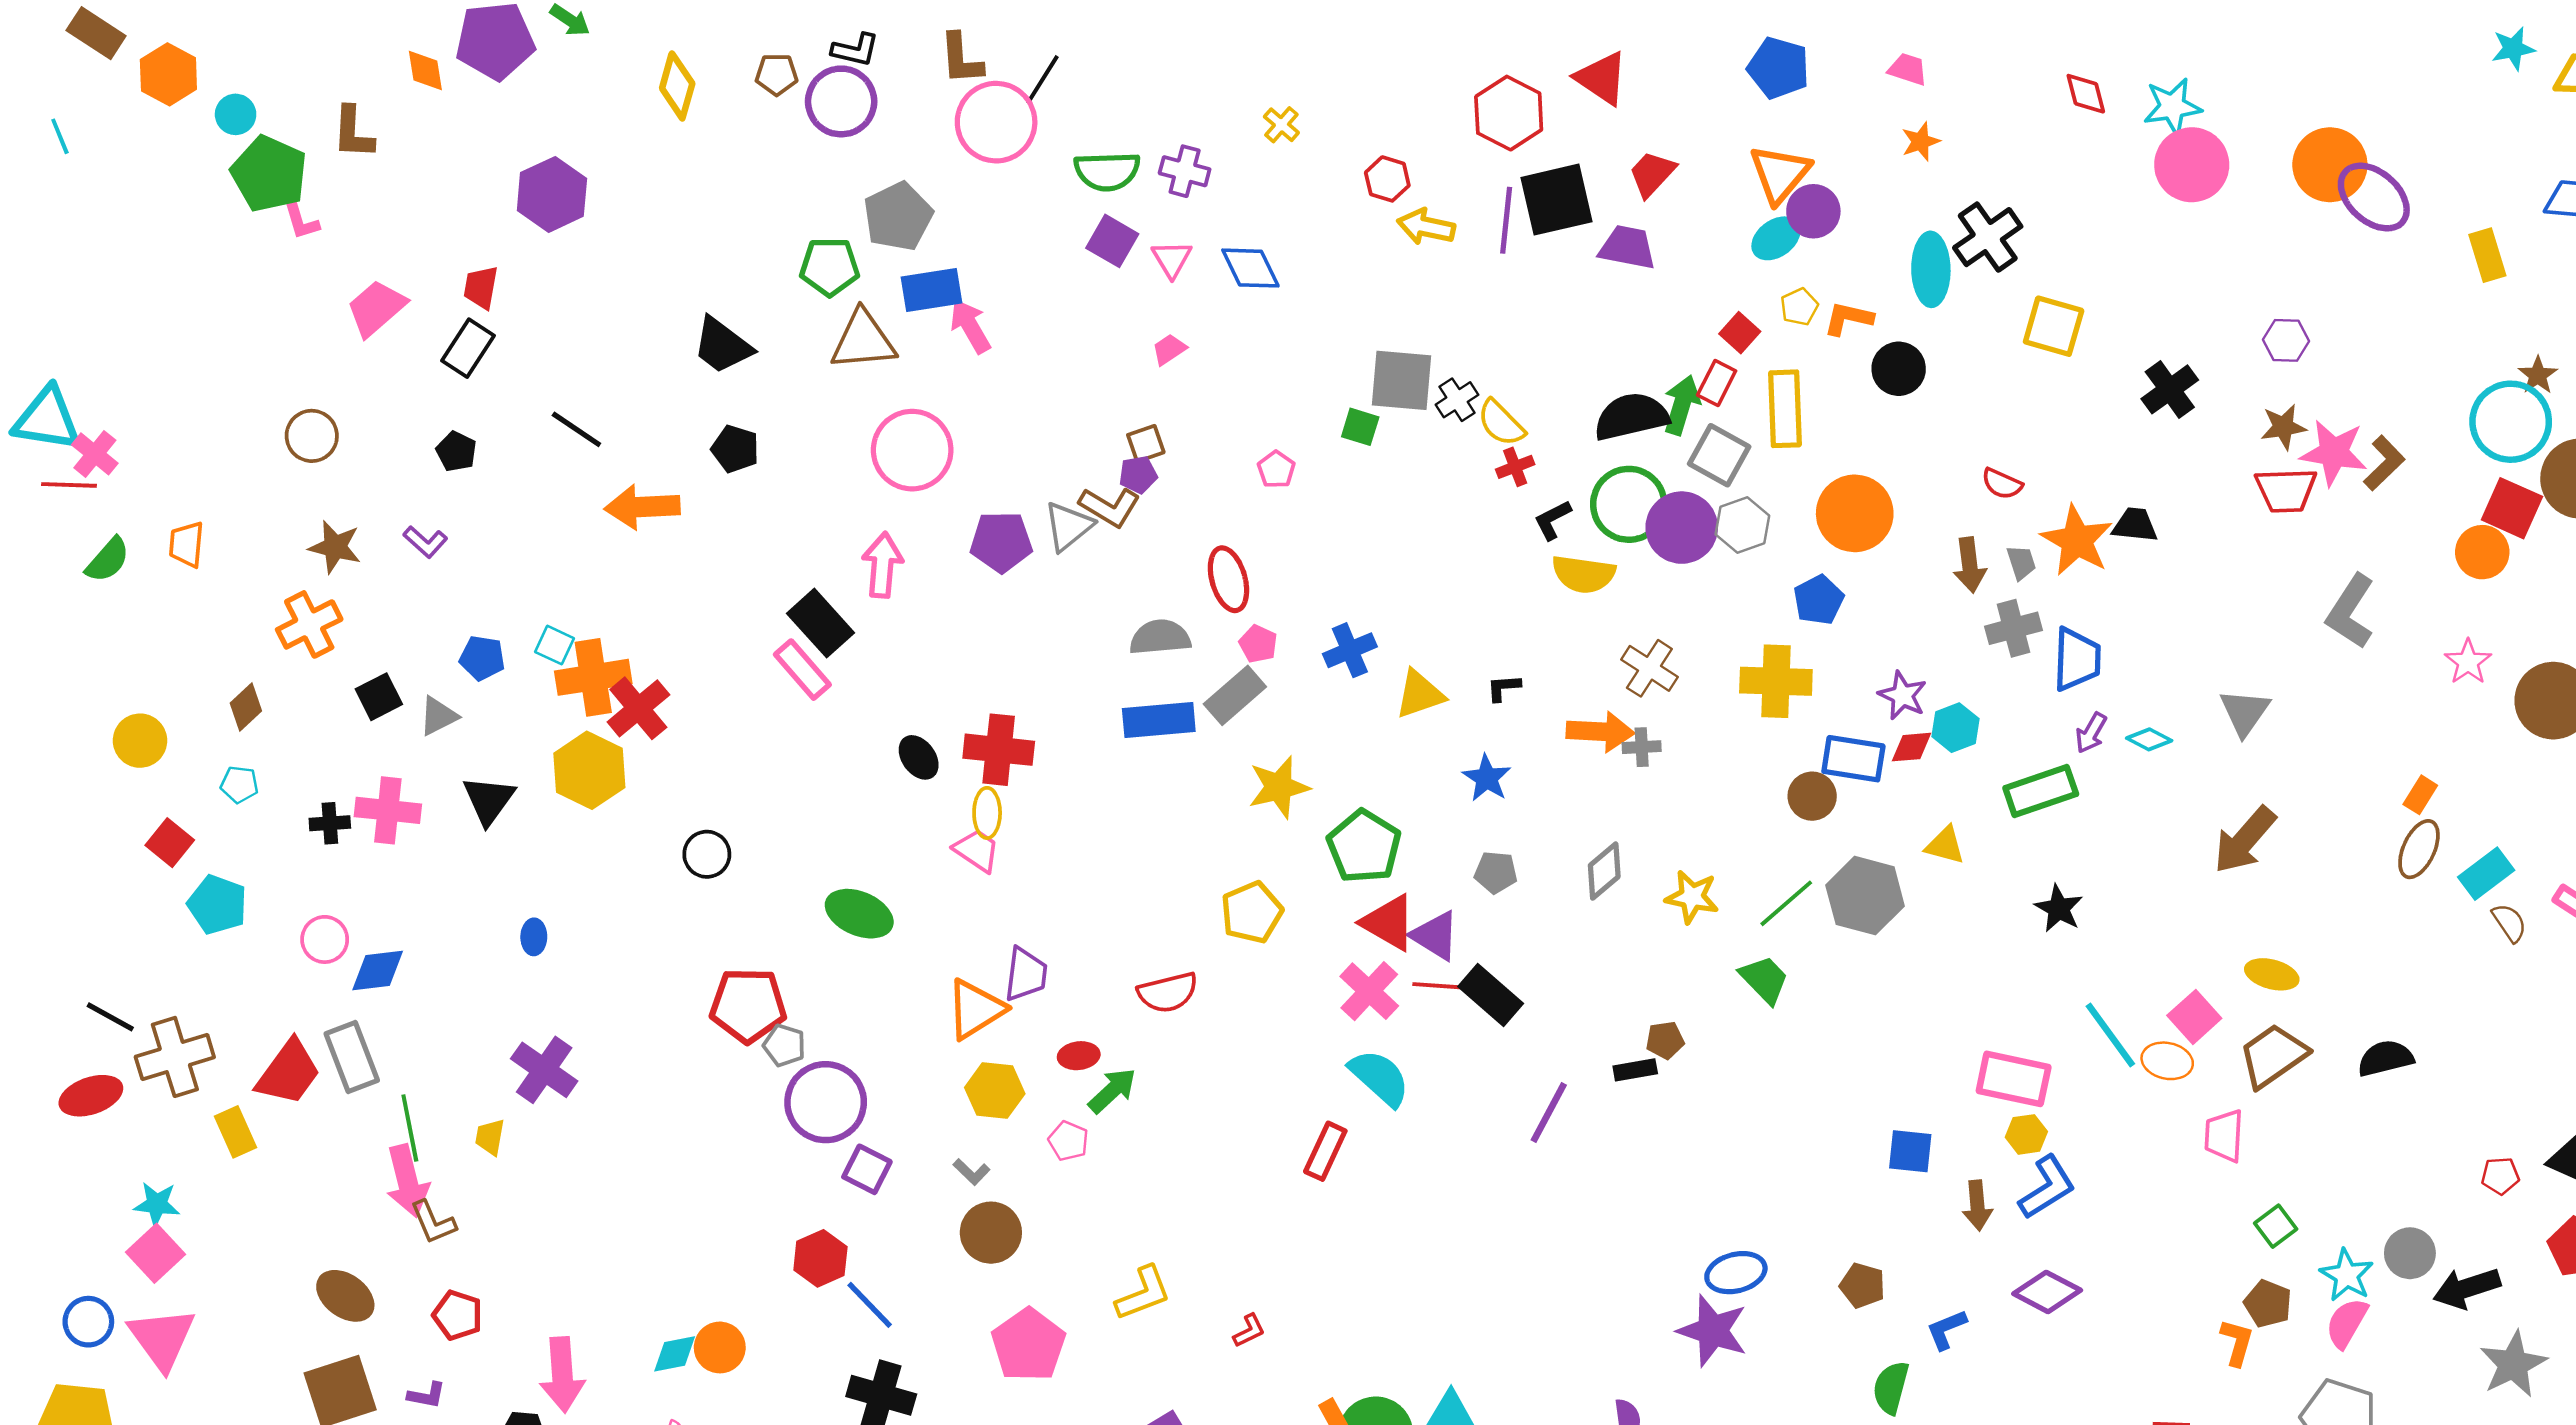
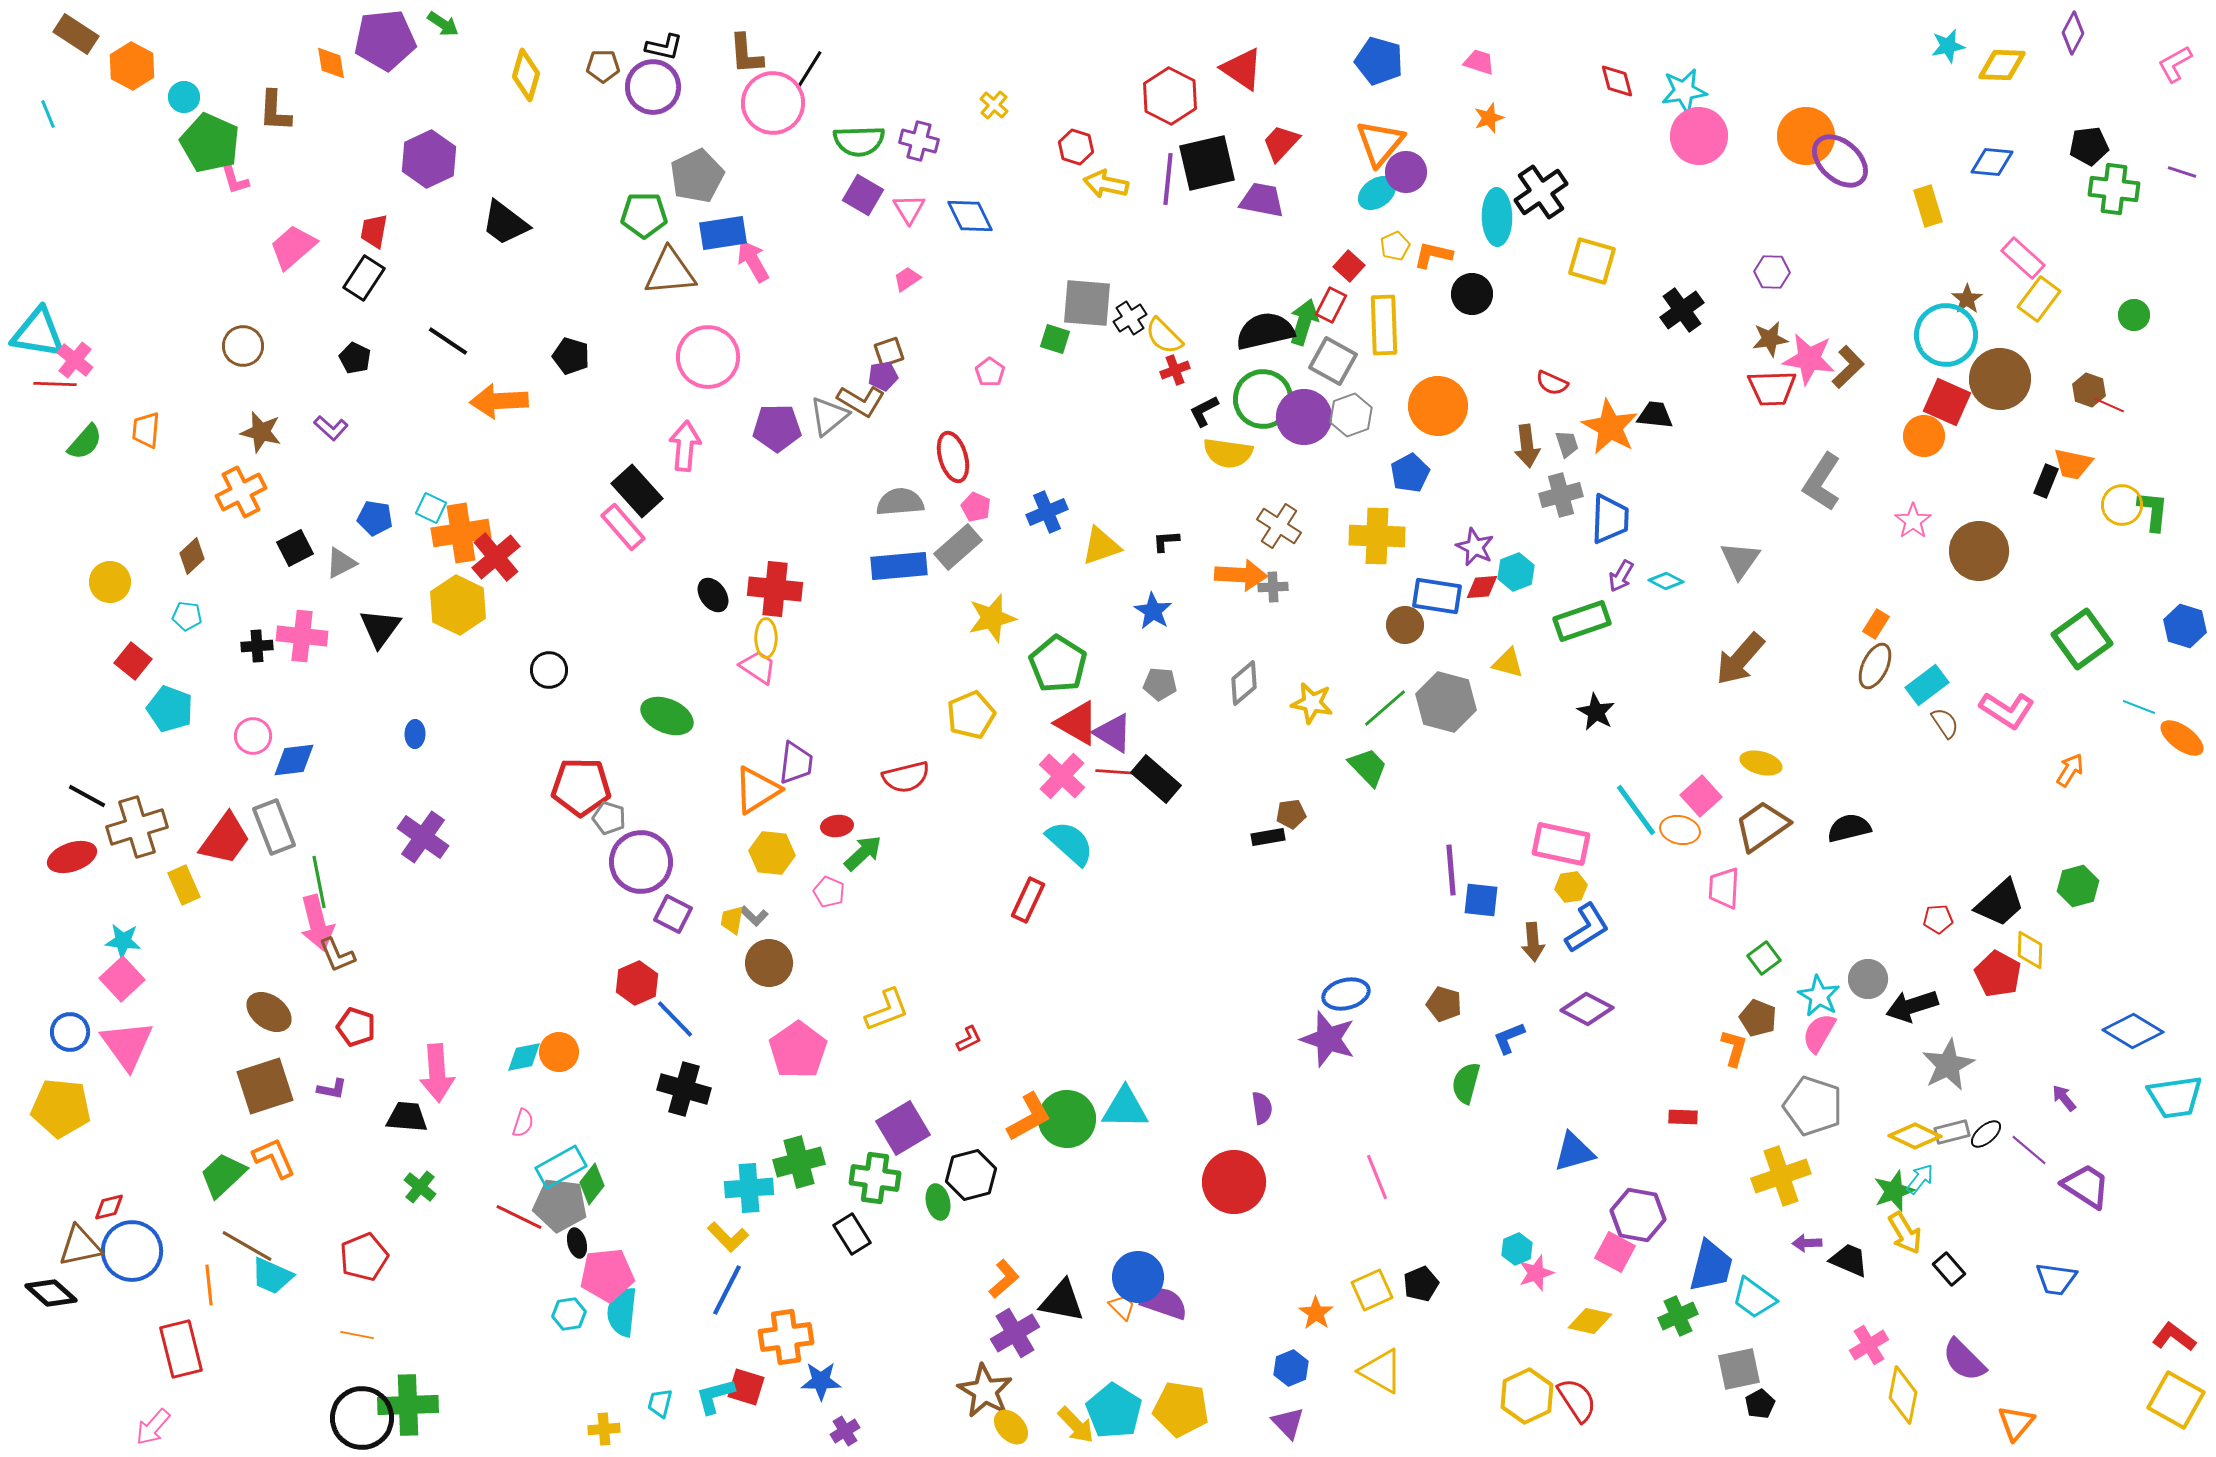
black trapezoid: (722, 346) -> (505, 223), moved
purple line: (1549, 1112) -> (1451, 870), moved, turned -33
yellow trapezoid: (490, 1137) -> (732, 920), moved

